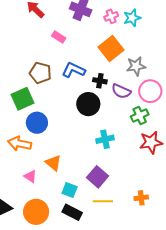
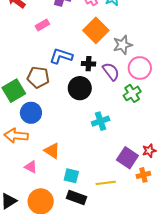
pink rectangle: (59, 37) -> (42, 25), turned -56
brown pentagon: (40, 73) -> (38, 77), moved
purple semicircle: (121, 91) -> (111, 72), turned -144
red star: (151, 142) -> (149, 151), moved, size x0.6
purple square: (97, 177) -> (127, 158), moved

